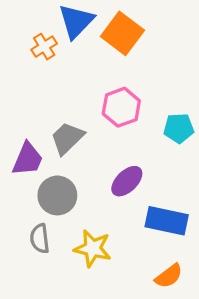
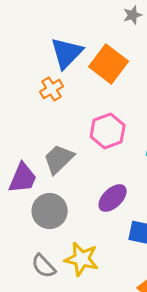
orange cross: (44, 47) -> (52, 89), moved
gray semicircle: (40, 238) -> (44, 266), moved, turned -36

